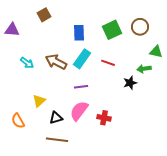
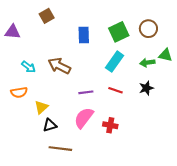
cyan rectangle: (82, 59) -> (114, 62), moved
red line: (108, 63) -> (116, 90), moved
green arrow: (144, 69) -> (147, 63), moved
black star: (130, 83) -> (146, 88), moved
black triangle: (56, 118) -> (50, 125), moved
orange semicircle: (18, 121) -> (19, 92), moved, turned -70

